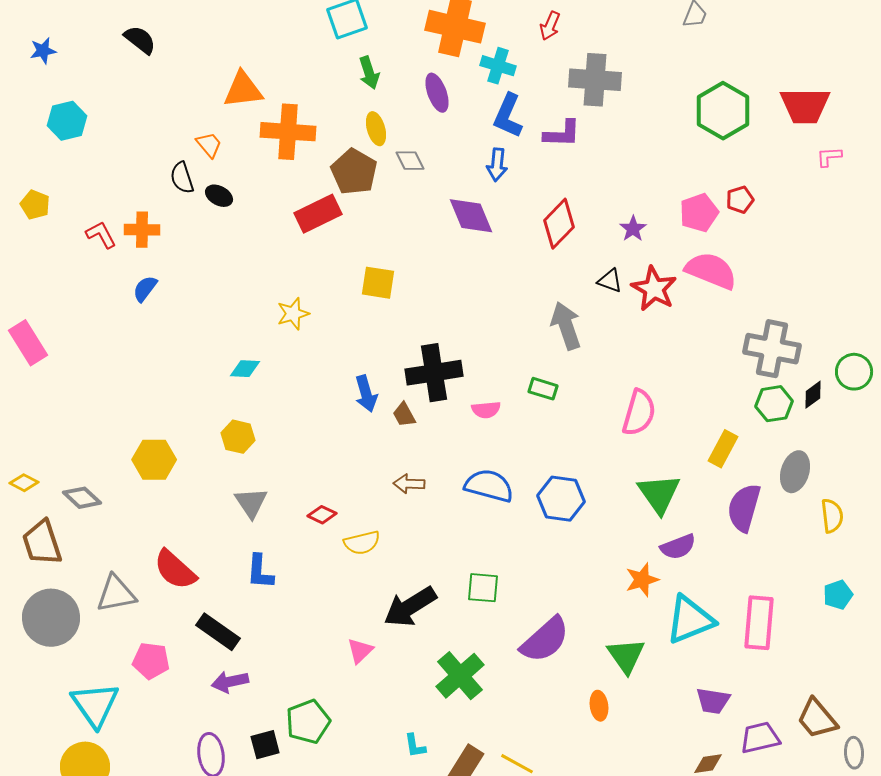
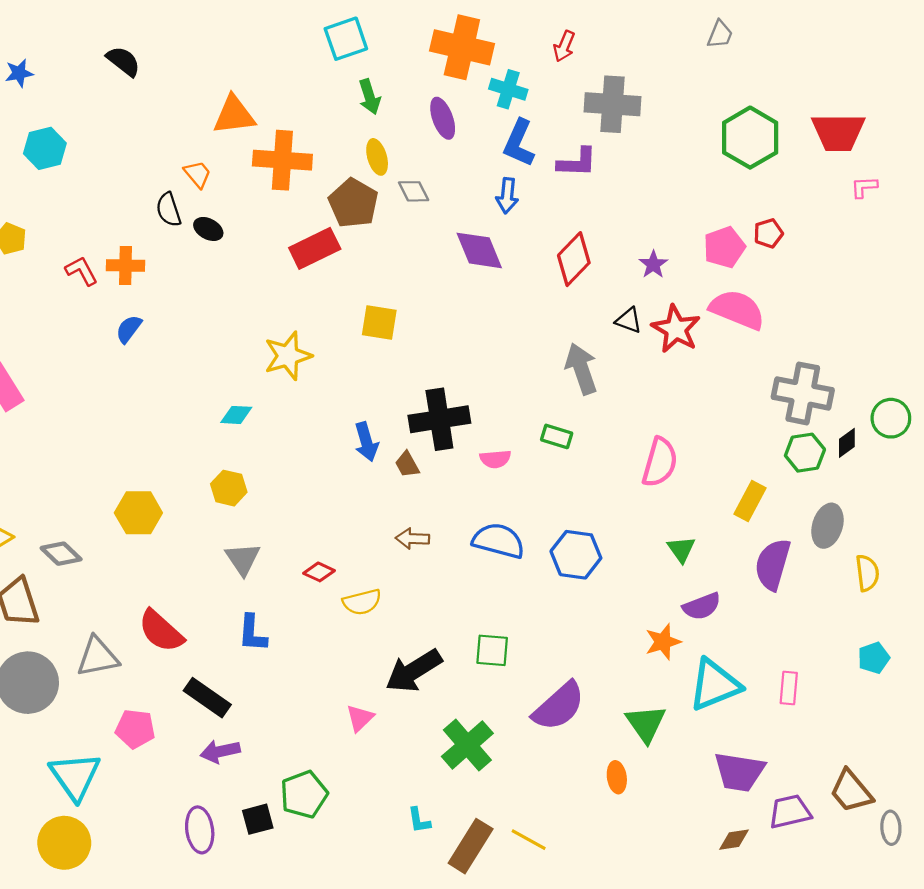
yellow star: (293, 314) -> (288, 356), size x1.4
green triangle: (659, 494) -> (681, 549), size x0.6
pink rectangle: (759, 623) -> (789, 688), size x0.6
purple trapezoid: (713, 701) -> (739, 772), size x1.4

